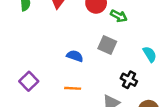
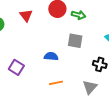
purple square: (29, 81) -> (16, 67), moved

